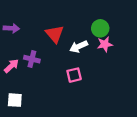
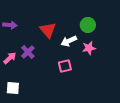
pink star: (105, 44) -> (89, 48), moved
purple cross: (32, 59) -> (28, 52), turned 32

